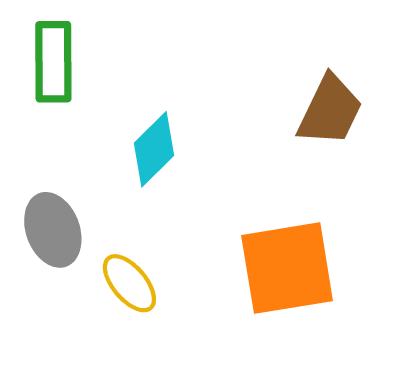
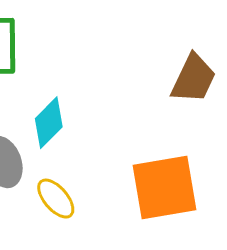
cyan diamond: (154, 149) -> (49, 123), moved

